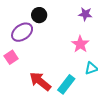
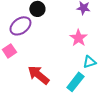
cyan rectangle: (66, 84) -> (75, 82), moved

